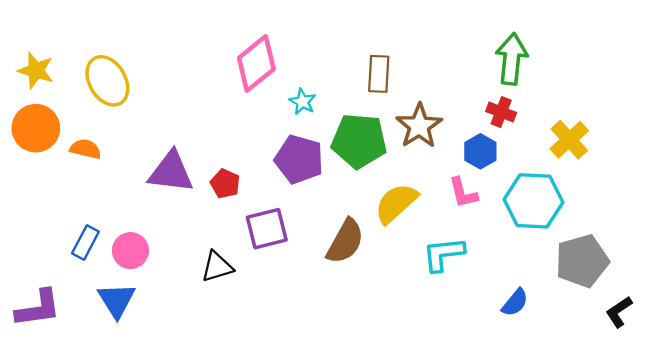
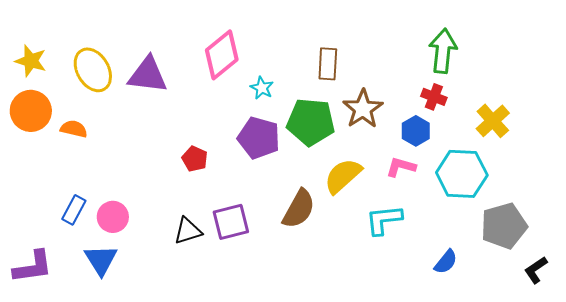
purple triangle: (171, 172) -> (148, 75), moved
pink L-shape: (463, 193) -> (401, 167), turned 120
purple square: (267, 229) -> (231, 222), moved

